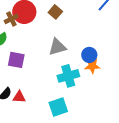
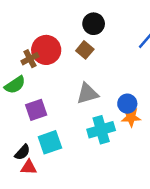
purple square: (16, 60) -> (36, 110), turned -30
red triangle: (19, 97) -> (29, 167), moved
cyan square: (58, 107) -> (50, 142), moved

